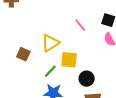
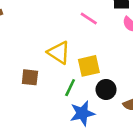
yellow triangle: (50, 43) -> (59, 53), turned -36
black circle: (87, 79) -> (106, 89), moved

